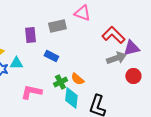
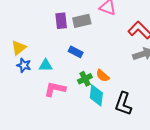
purple rectangle: (30, 35) -> (61, 21), moved
cyan triangle: (16, 63) -> (46, 65), moved

